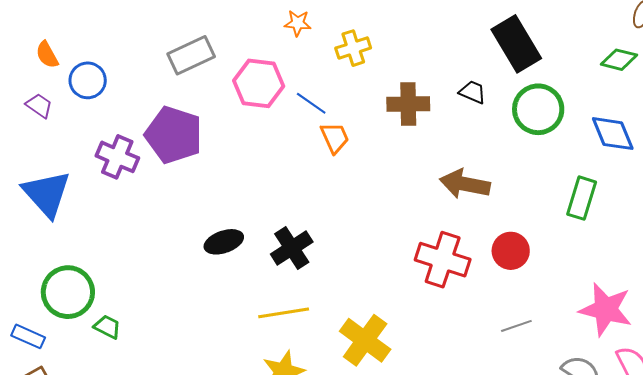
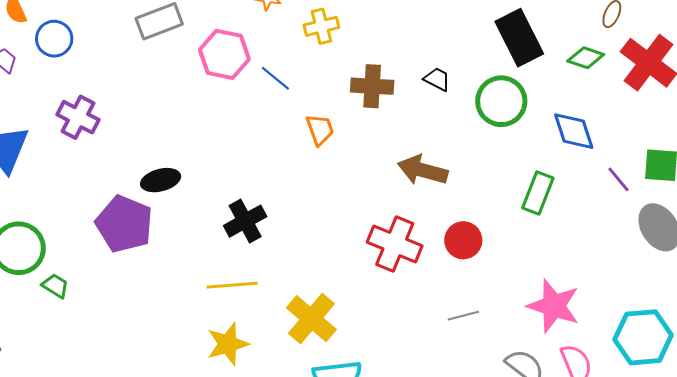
black rectangle: (516, 44) -> (519, 38), moved
purple pentagon: (174, 135) -> (124, 224), moved
orange trapezoid: (335, 138) -> (320, 130), moved
black ellipse: (224, 242) -> (161, 180), moved

